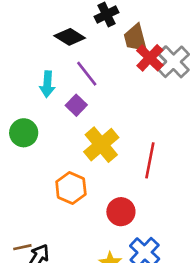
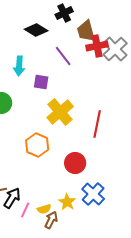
red cross: (150, 58) -> (97, 46), turned 35
purple line: (87, 74) -> (63, 56), moved
purple square: (76, 105) -> (41, 82), turned -35

